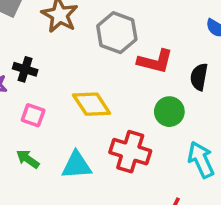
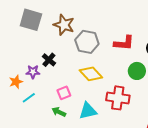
gray hexagon: (117, 33) -> (87, 42), moved
black cross: (25, 69) -> (49, 60), turned 32
pink square: (33, 115) -> (64, 93), moved, turned -32

